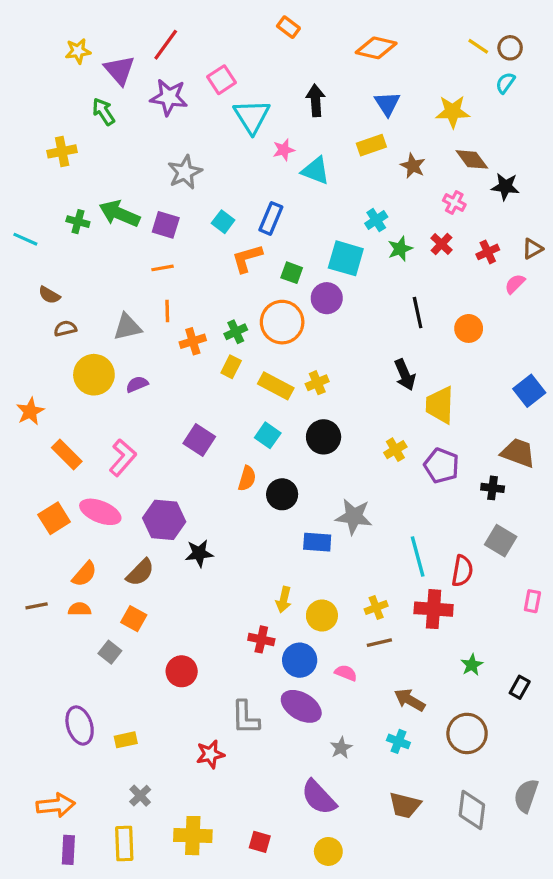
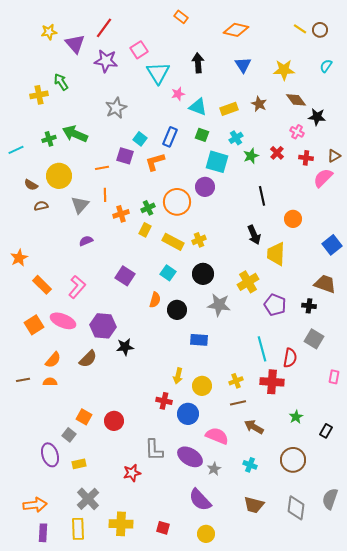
cyan semicircle: (505, 83) -> (326, 66), moved
green arrow: (103, 112) -> (61, 82), moved
yellow rectangle: (371, 145) -> (229, 109), moved
pink cross: (454, 203) -> (297, 132), moved
green cross: (78, 222) -> (49, 139), turned -32
purple square: (166, 225) -> (125, 156), moved
cyan line: (25, 239) -> (16, 150), turned -49
red cross: (488, 252) -> (306, 158), turned 32
green square: (292, 273) -> (202, 135), moved
pink semicircle: (515, 284) -> (323, 178), size x1.5
gray triangle: (127, 327) -> (80, 205), turned -36
orange circle: (469, 328) -> (293, 219), moved
yellow circle: (94, 375) -> (59, 176), moved
yellow cross: (395, 450) -> (248, 282), size x1.5
purple pentagon: (442, 466) -> (275, 305), moved
gray star: (354, 517) -> (219, 305), moved
orange square: (134, 619) -> (84, 417), moved
gray square: (110, 652) -> (69, 435), moved
pink semicircle: (346, 673) -> (217, 436), moved, size x1.6
brown arrow: (410, 700) -> (254, 427), moved
purple ellipse: (301, 706) -> (190, 457), moved
gray cross: (140, 796) -> (88, 499), size x1.6

